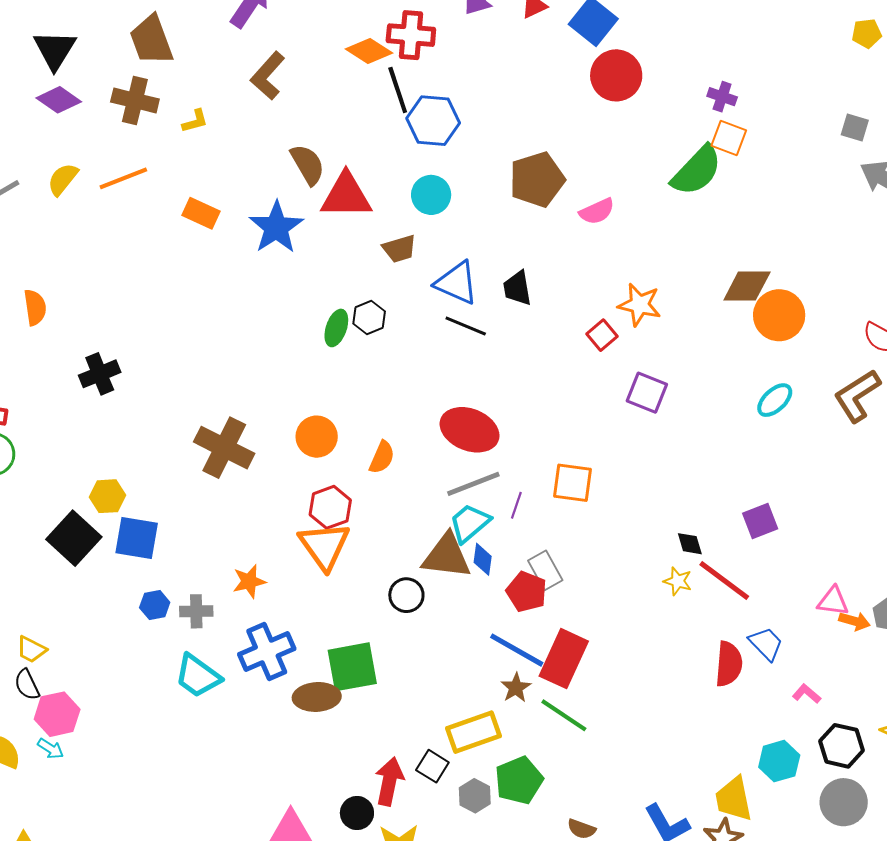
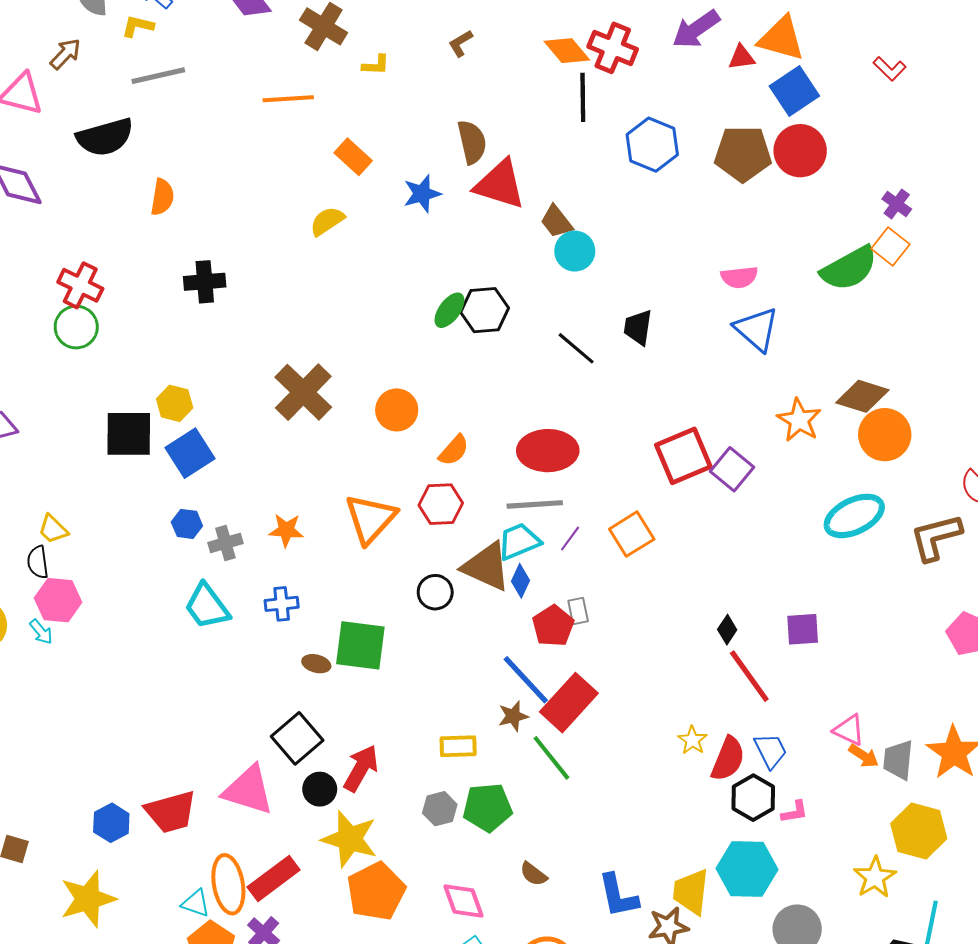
brown L-shape: (268, 76) -> (461, 43), size x0.6
blue hexagon: (433, 121) -> (652, 145), moved
yellow semicircle: (63, 179) -> (327, 221), moved
brown pentagon: (537, 180) -> (743, 154), moved
cyan circle: (431, 195) -> (575, 251), moved
blue star: (276, 227) -> (422, 194), size x0.7
brown trapezoid: (399, 249) -> (556, 222), moved, turned 51
blue triangle: (457, 283) -> (757, 329), moved
orange star: (640, 305) -> (799, 420), moved
black hexagon: (369, 318) -> (485, 310), size x1.4
red square: (602, 335) -> (683, 456), moved, size x1.8
cyan ellipse: (775, 400) -> (854, 516), size x1.5
red ellipse: (470, 430) -> (548, 451), turned -40
orange square: (572, 483) -> (632, 534), turned 33
red hexagon: (330, 507) -> (441, 504), moved
black square: (74, 538) -> (129, 434), turned 30
blue square: (137, 538) -> (190, 453), turned 30
black diamond: (690, 544) -> (727, 630), turned 32
gray rectangle: (545, 570) -> (578, 611), size x0.7
yellow star: (678, 581) -> (692, 740), moved
gray cross: (196, 611) -> (225, 543), turned -32
blue cross: (267, 651) -> (282, 604), size x0.6
pink L-shape: (807, 694) -> (795, 812), turned 112
brown ellipse: (317, 697) -> (316, 664), size x0.6
yellow rectangle: (473, 732) -> (458, 746), size x0.7
black hexagon: (842, 746) -> (753, 798), moved
cyan hexagon: (779, 761) -> (747, 869), size x1.4
black square: (432, 766) -> (297, 738), moved, size x1.5

